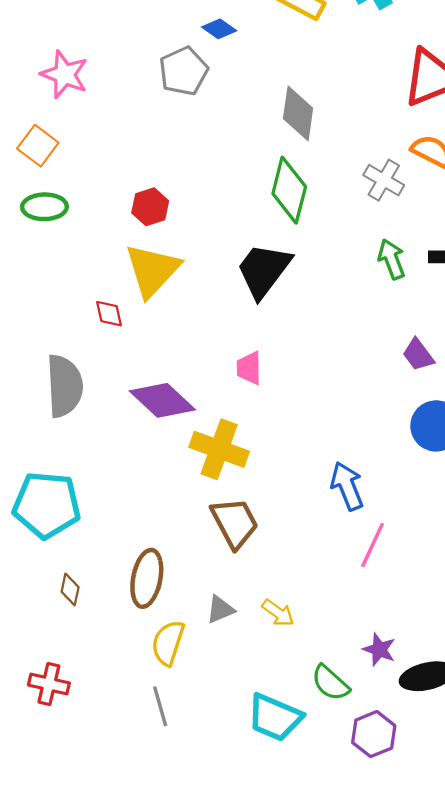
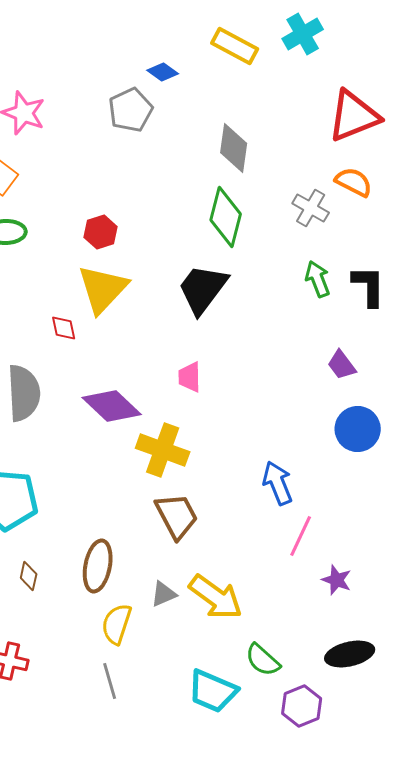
yellow arrow: (278, 613) -> (216, 597), size x1.8
purple star: (379, 650) -> (337, 580), moved

